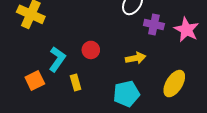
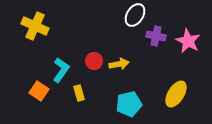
yellow arrow: (136, 58) -> (119, 64), moved
orange square: (35, 80) -> (39, 91), turned -30

